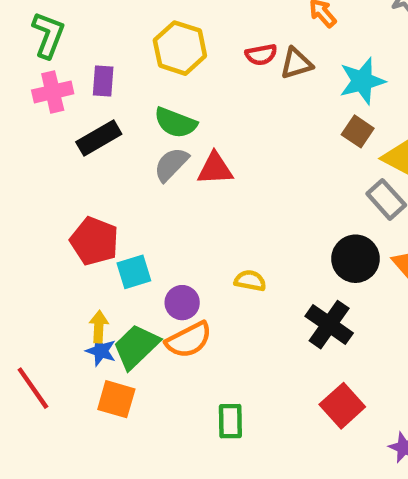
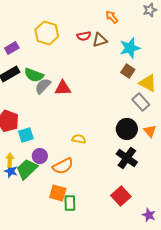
purple rectangle: (103, 81) -> (12, 48), turned 56
green semicircle: (176, 123) -> (34, 75), moved
purple circle: (182, 303) -> (40, 156), moved
black cross: (329, 325) -> (127, 158), moved
orange semicircle: (189, 340) -> (63, 166), moved
orange square: (116, 399) -> (58, 193), moved

